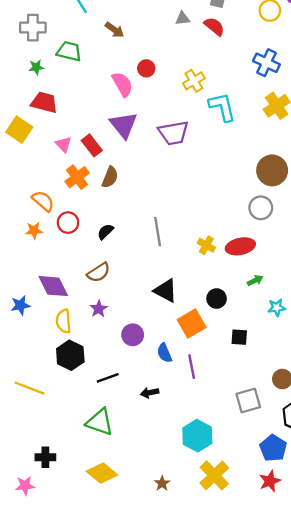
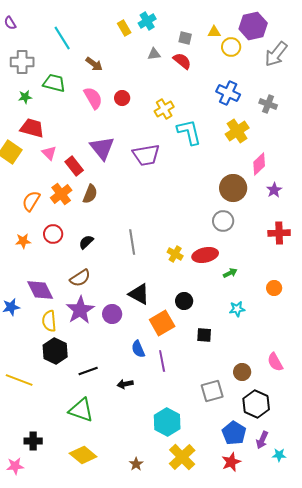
pink semicircle: (122, 84) -> (93, 98), moved
pink triangle: (63, 144) -> (49, 153), moved
orange semicircle: (43, 201) -> (31, 201), moved, turned -100
green arrow: (255, 280) -> (230, 273), moved
purple star: (99, 309) -> (80, 310), size x1.8
purple circle: (133, 335) -> (112, 314), moved

